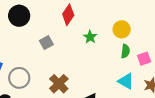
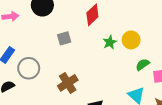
yellow circle: (122, 29) -> (131, 40), moved
green semicircle: (125, 51) -> (143, 65), turned -144

